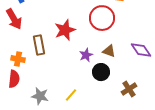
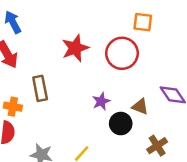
red star: (65, 30) -> (75, 48), moved
brown triangle: (109, 51) -> (140, 107), moved

